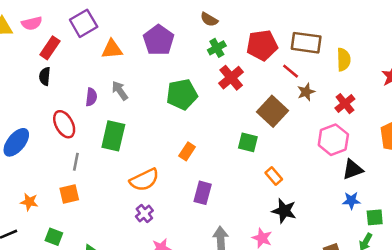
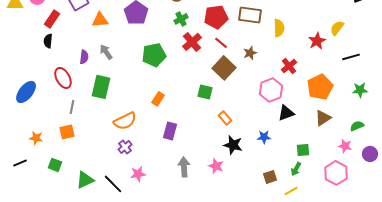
red line: (291, 71) -> (221, 43), moved
red cross: (345, 104) -> (289, 66), moved
blue star: (351, 201) -> (264, 137), moved

